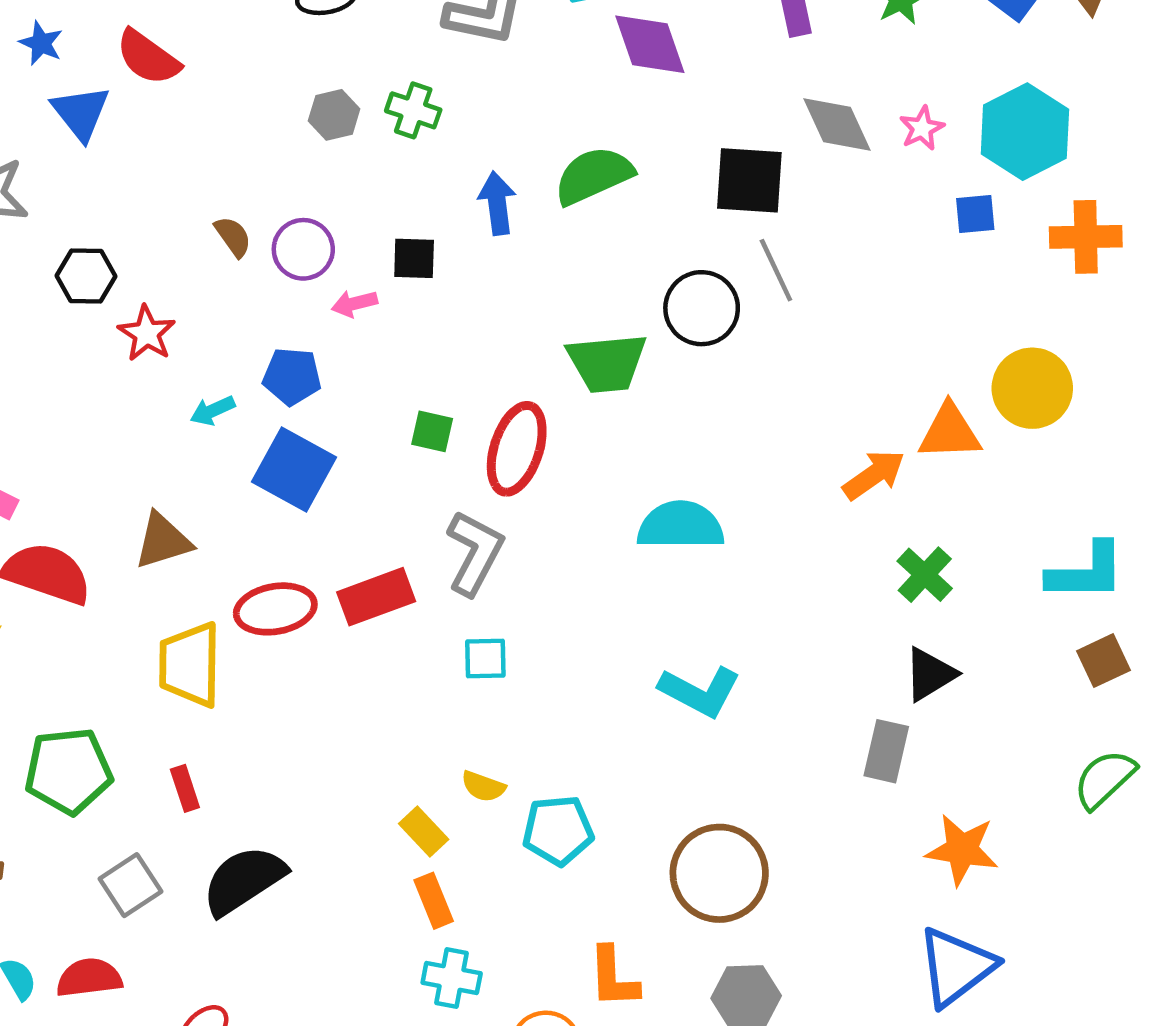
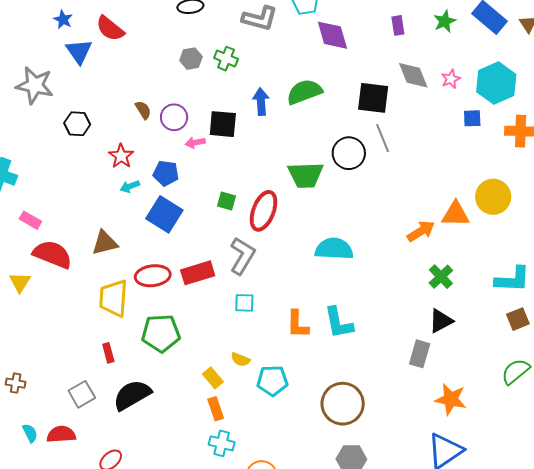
black square: (414, 258) -> (223, 124), size x1.4
red star: (147, 333) -> (121, 156), moved
cyan L-shape: (700, 691) -> (339, 323), turned 48
green pentagon: (68, 771) -> (161, 333), moved
orange L-shape: (613, 977) -> (298, 324), moved

